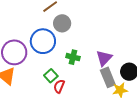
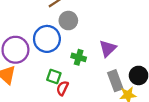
purple triangle: (104, 58) -> (108, 48), moved
green square: (51, 76) -> (54, 76), turned -32

